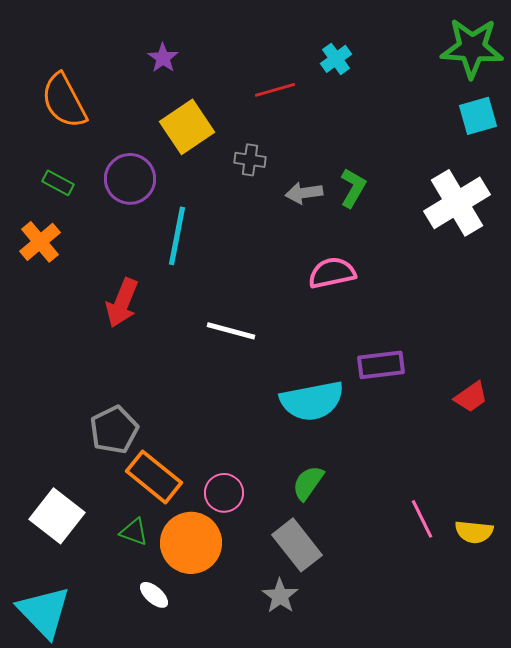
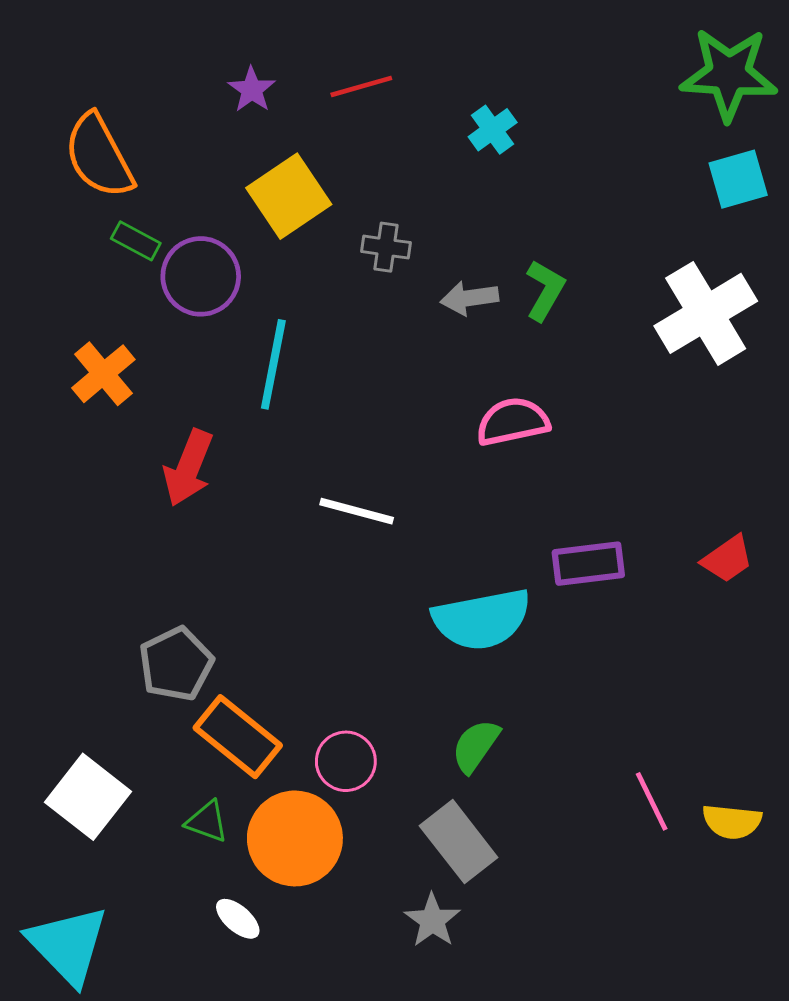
cyan cross: (336, 59) -> (493, 130), moved
red line: (275, 90) -> (361, 86), moved
green rectangle: (58, 183) -> (136, 241), moved
orange cross: (40, 242) -> (103, 374), moved
red trapezoid: (471, 397) -> (727, 559), moved

